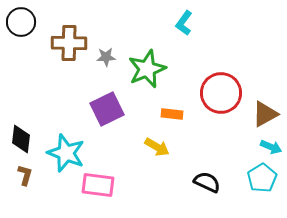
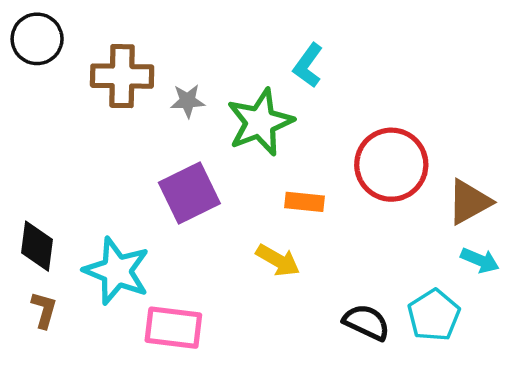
cyan L-shape: (184, 23) -> (308, 65), moved
cyan pentagon: (262, 178) -> (434, 315), moved

